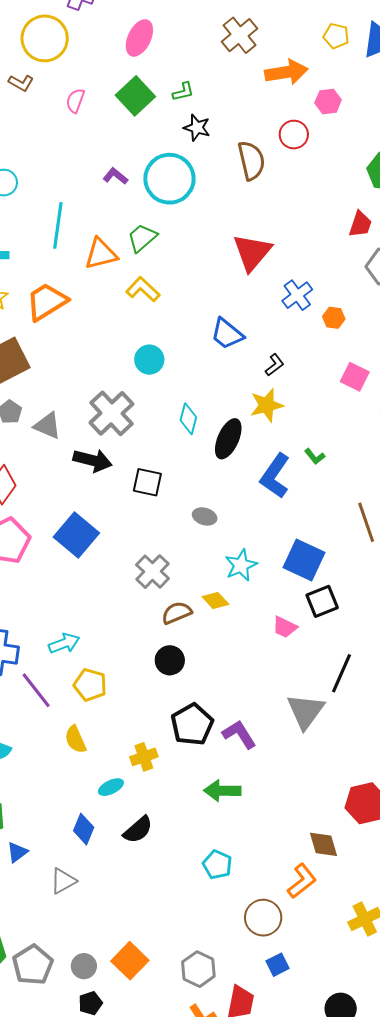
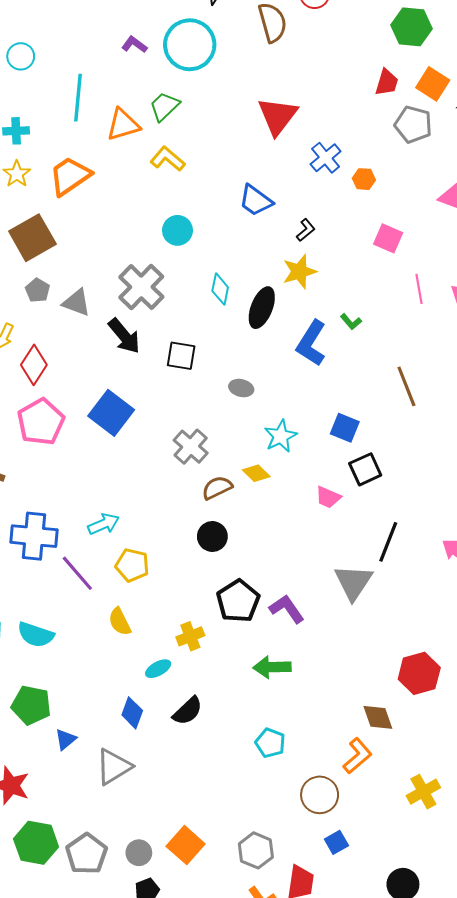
black arrow: (93, 460) -> (124, 336), turned 39
blue square: (304, 560) -> (345, 428), size x0.7
gray triangle: (63, 881) -> (114, 767), size x1.4

